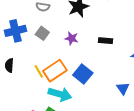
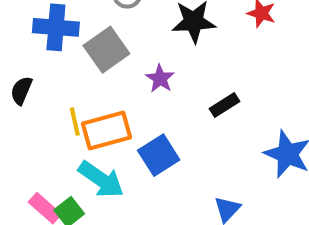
gray square: (42, 33) -> (106, 50), size x1.5
black rectangle: (105, 41) -> (224, 105), turned -56

